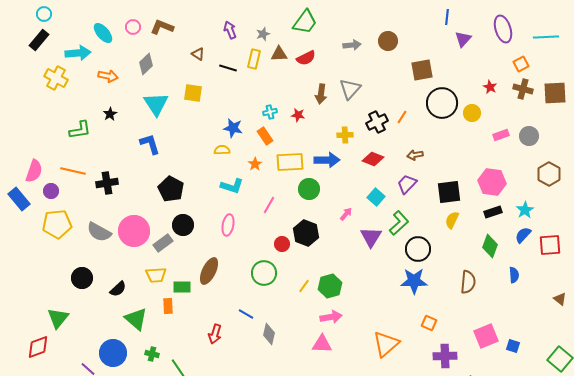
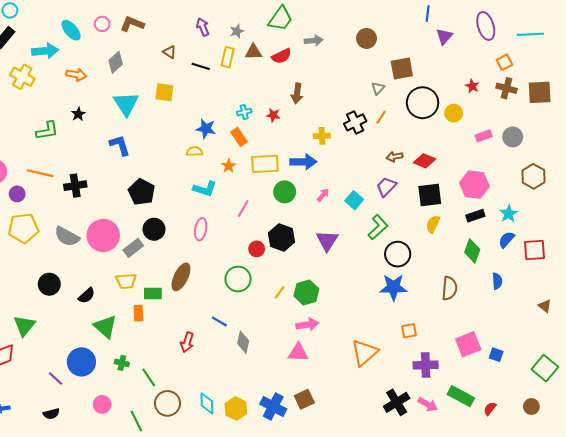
gray arrow: (352, 45) -> (314, 41), moved
gray triangle: (350, 89) -> (378, 88), moved, size x0.6
red diamond: (373, 159) -> (425, 161), moved
pink arrow: (346, 214) -> (323, 195), moved
purple triangle: (371, 237) -> (327, 241), moved
orange square: (429, 323) -> (409, 331), turned -35

